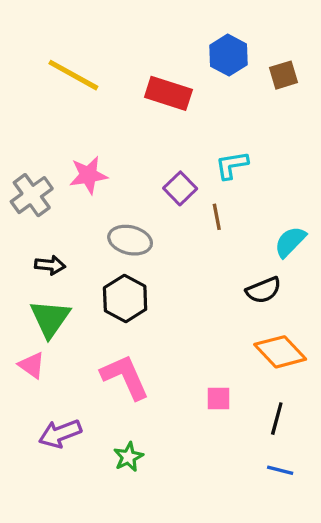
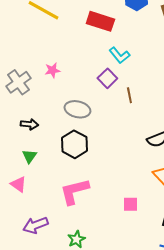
cyan L-shape: (232, 165) -> (119, 55), moved, turned -120
pink star: (88, 175) -> (52, 70), size x0.7
green triangle: (50, 318) -> (29, 156), size x0.6
pink L-shape: (125, 377) -> (74, 191), turned -80

